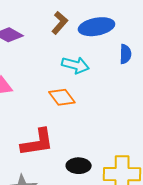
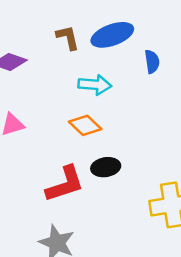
brown L-shape: (60, 23) -> (68, 38), turned -45
black ellipse: (79, 166) -> (106, 167), moved

